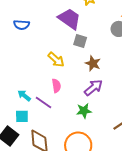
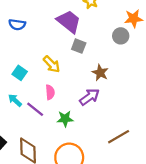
brown star: (93, 63) -> (100, 73), moved
green star: (84, 111) -> (65, 119), moved
cyan square: (22, 116) -> (20, 73), moved, turned 32

